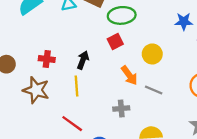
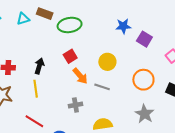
red square: (115, 41) -> (70, 56), moved
yellow circle: (152, 54) -> (107, 62), moved

